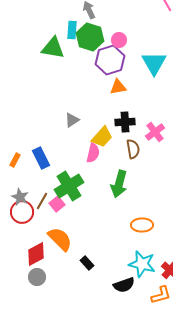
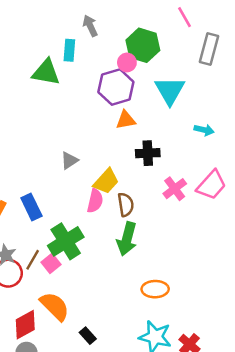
green hexagon: (90, 37) -> (143, 45), moved
black cross: (125, 122) -> (148, 153), moved
pink cross: (155, 132) -> (175, 189), moved
brown semicircle: (133, 149) -> (126, 205), moved

